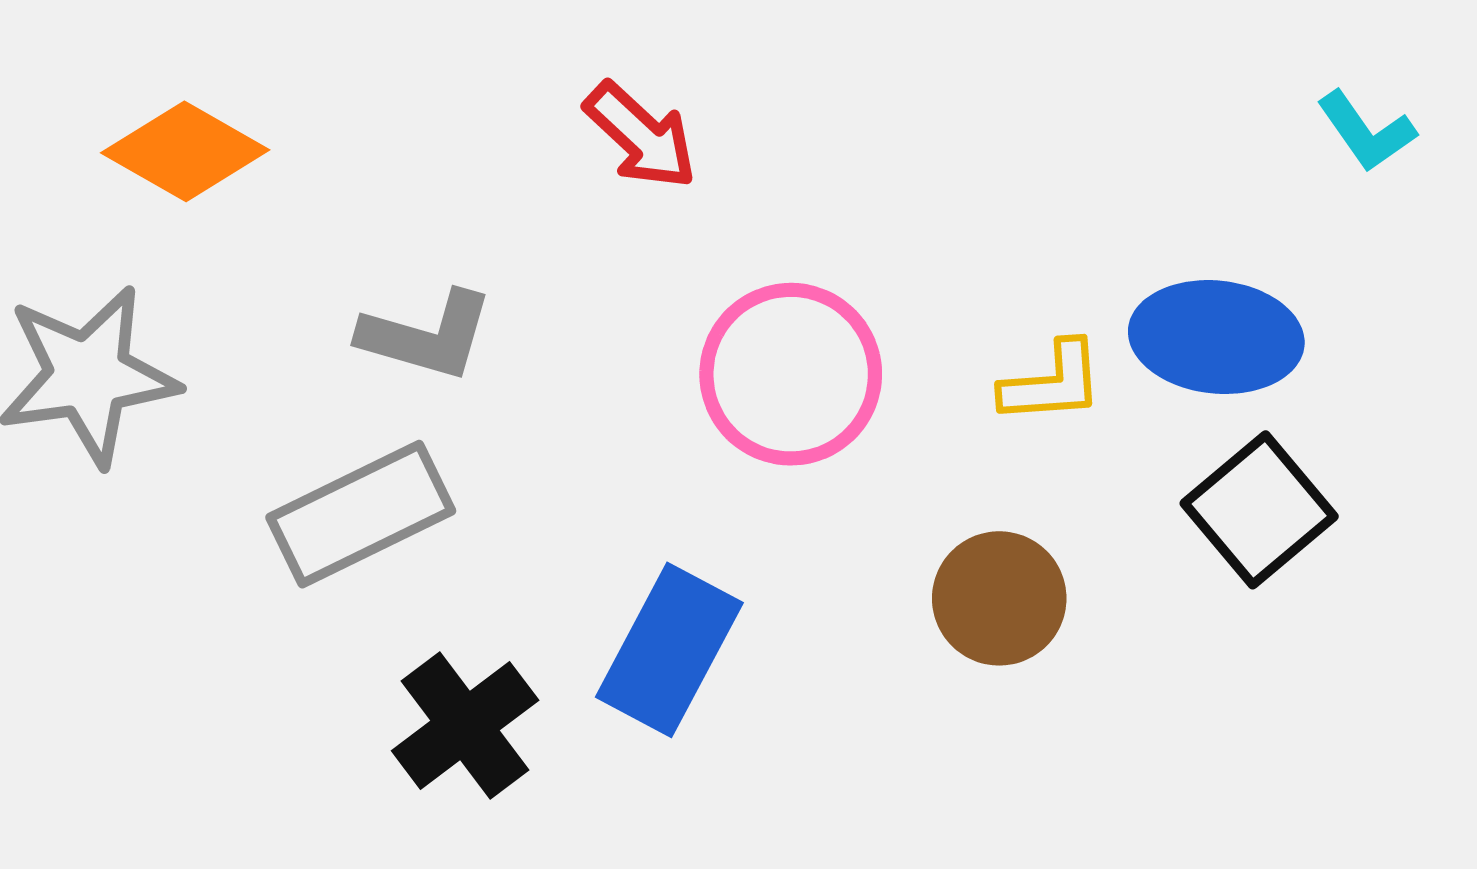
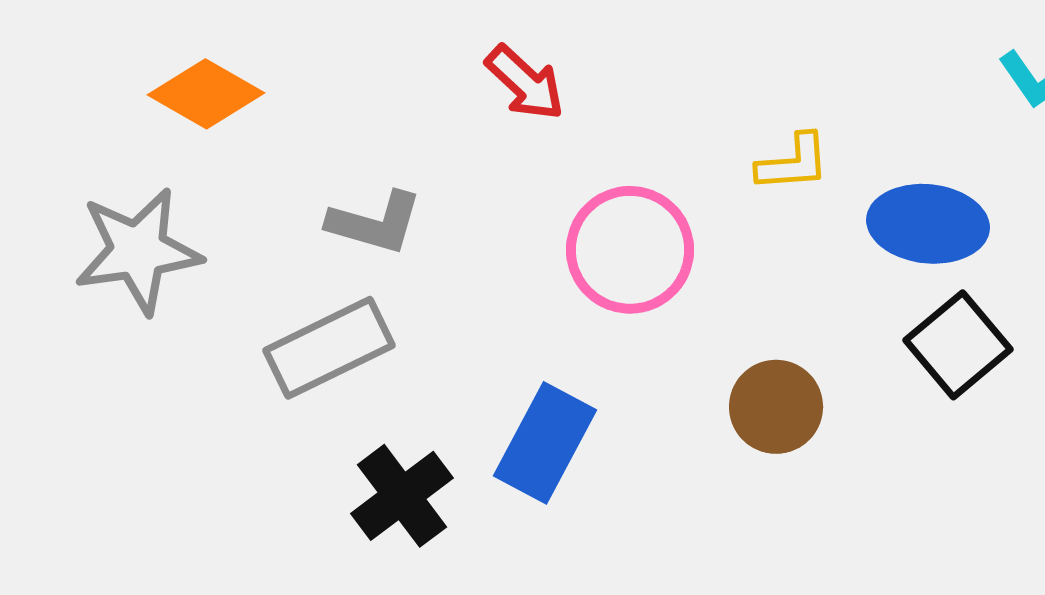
yellow L-shape: (1052, 383) -> (793, 163), moved

